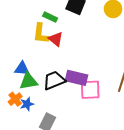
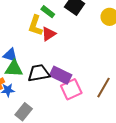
red triangle: (56, 39) -> (49, 34), turned 35
pink square: (90, 90) -> (71, 89), turned -35

